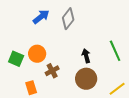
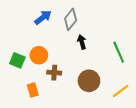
black arrow: (86, 56) -> (82, 42), moved
brown cross: (52, 71) -> (54, 73), turned 32

